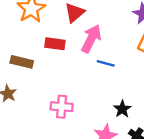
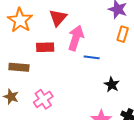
pink cross: (62, 107) -> (43, 99), moved, turned -30
black star: (122, 109) -> (112, 85), moved

